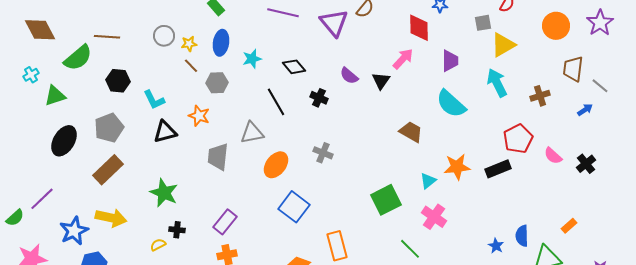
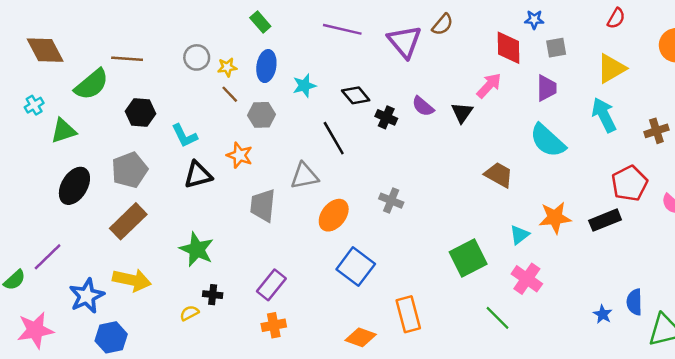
gray square: (483, 23) -> (556, 48), moved
black cross: (319, 98) -> (386, 117), moved

